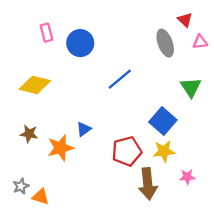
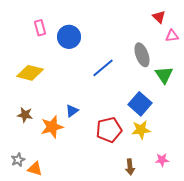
gray ellipse: (165, 43) -> (142, 55), moved
pink star: (187, 177) -> (162, 160), moved
brown arrow: (148, 184) -> (130, 167), moved, size x0.6

